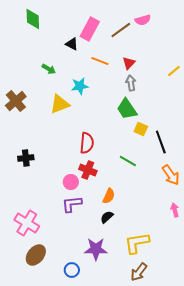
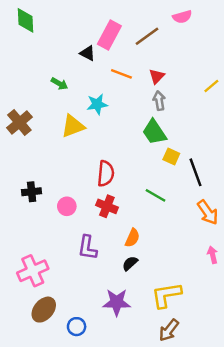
green diamond: (33, 19) -> (26, 20), moved
pink semicircle: (143, 20) -> (182, 17), moved
pink circle: (71, 182) -> (67, 206), moved
purple L-shape: (72, 204) -> (87, 248), turned -75
pink cross: (27, 223) -> (33, 271), turned 35
blue circle: (72, 270) -> (77, 327), moved

